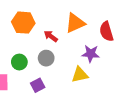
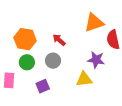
orange hexagon: (23, 23) -> (25, 39), moved
orange triangle: (75, 23) -> (94, 23), moved

